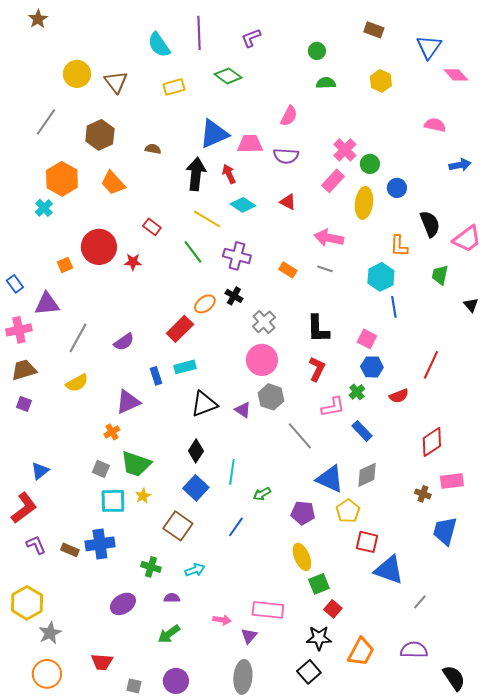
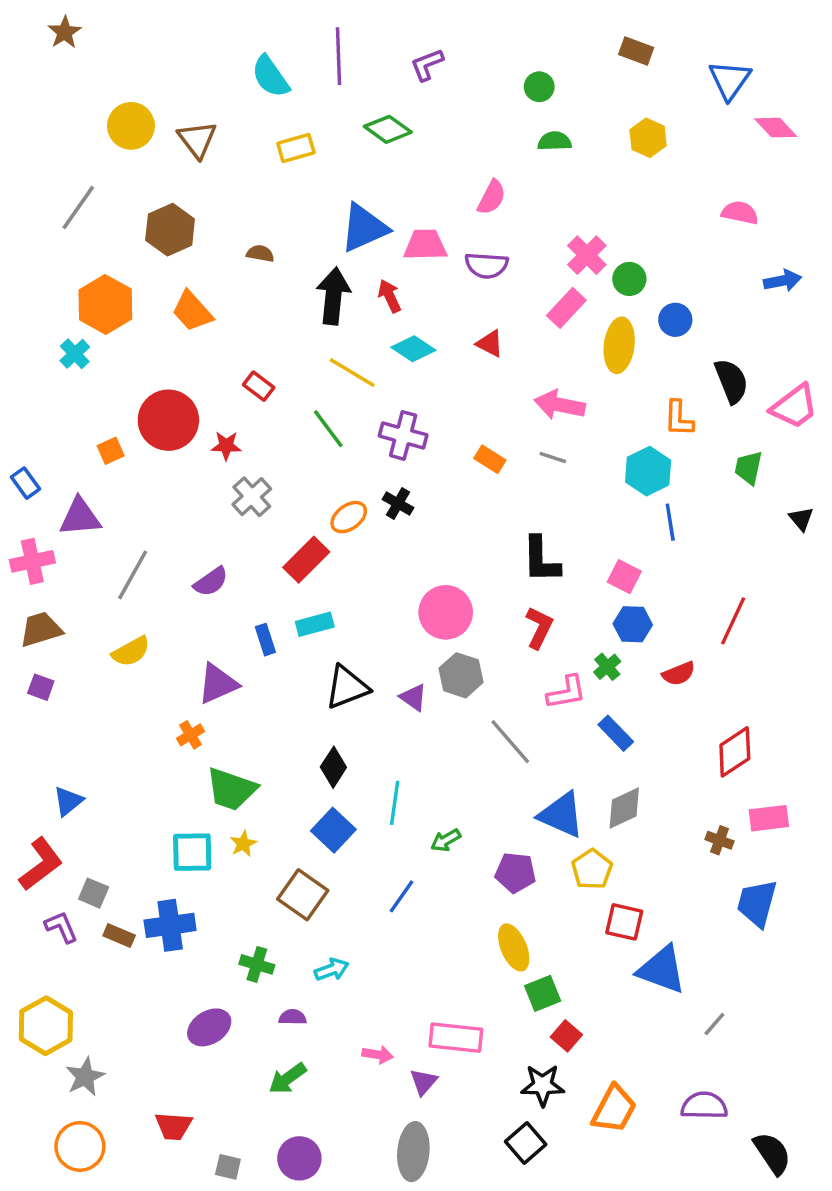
gray cross: (264, 322) -> (252, 497), moved
gray square: (101, 469) -> (94, 893), moved

